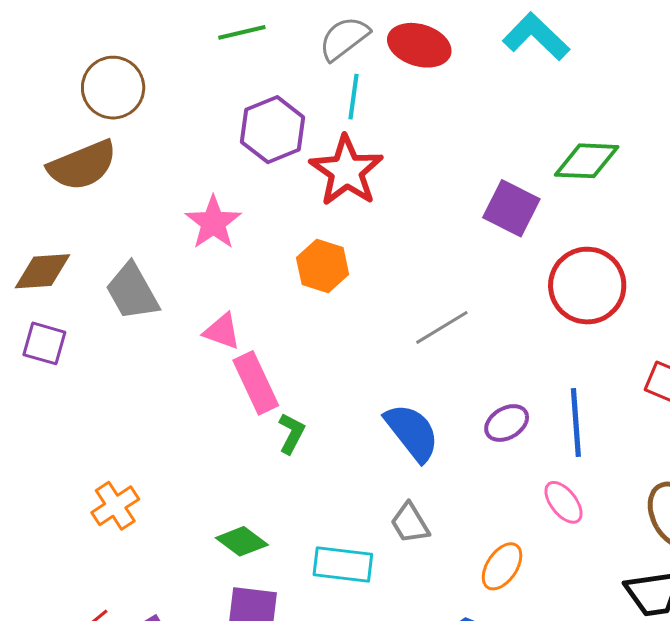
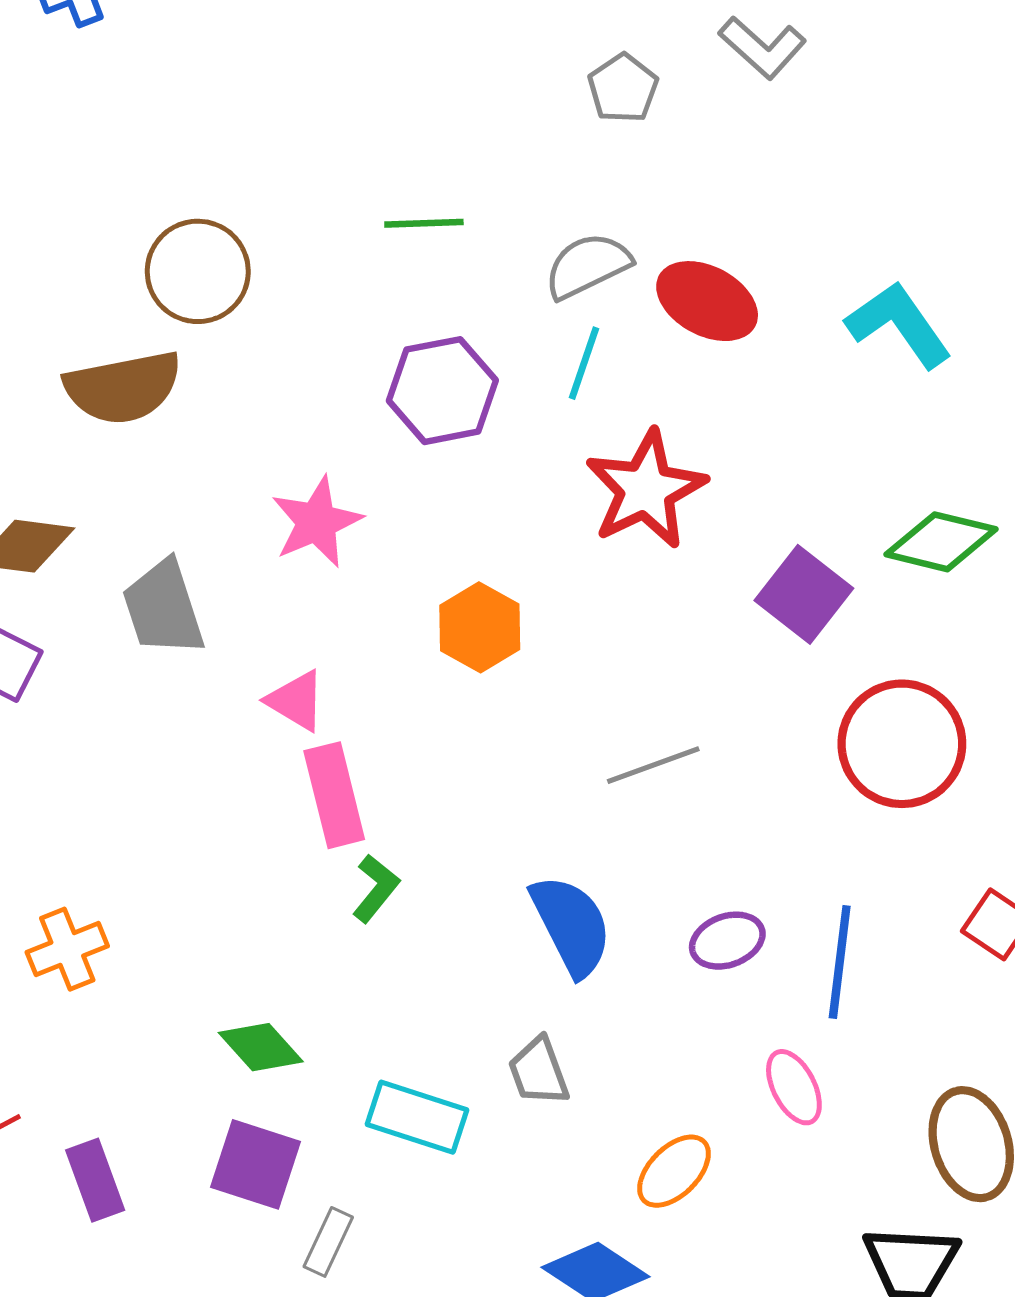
red star: (346, 171) -> (646, 490), moved

